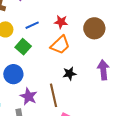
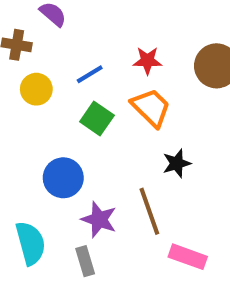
orange trapezoid: (60, 45) -> (151, 108), turned -85
green square: (23, 47) -> (97, 119), moved

